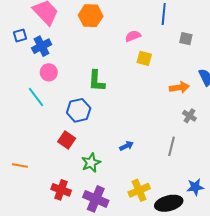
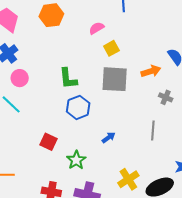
gray square: (186, 39) -> (115, 79), moved, size x2.0
yellow square: (144, 58) -> (111, 48), turned -35
blue hexagon: (79, 110) -> (78, 107), moved

